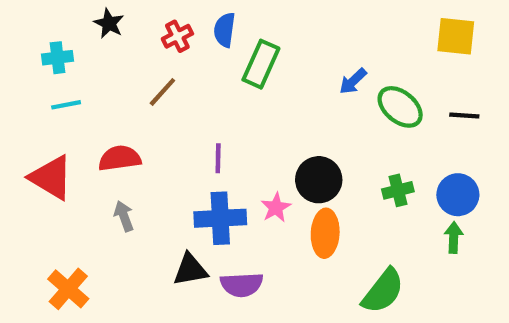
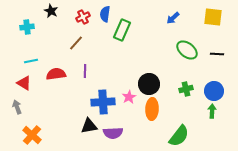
blue arrow: (353, 81) -> (173, 18), moved
cyan line: (66, 105) -> (31, 61), moved
purple line: (218, 158) -> (85, 71), moved
red triangle: (51, 178) -> (24, 83), size x0.7
gray arrow: (124, 216) -> (17, 107), moved

